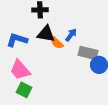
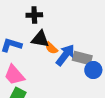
blue arrow: (71, 35) -> (65, 55), moved, size x1.6

